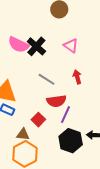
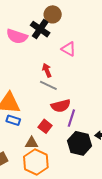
pink semicircle: (18, 45) -> (17, 36), moved
black cross: (36, 46) -> (40, 29), moved
red arrow: (77, 77) -> (47, 70), moved

